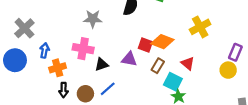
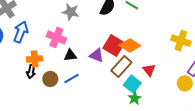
yellow cross: (200, 27) -> (181, 41), moved, turned 36
red square: (145, 45) -> (114, 45), size x1.5
blue arrow: (44, 50) -> (21, 32), size x1.5
brown rectangle: (158, 66) -> (121, 67), size x1.5
orange cross: (58, 68) -> (35, 59), moved

